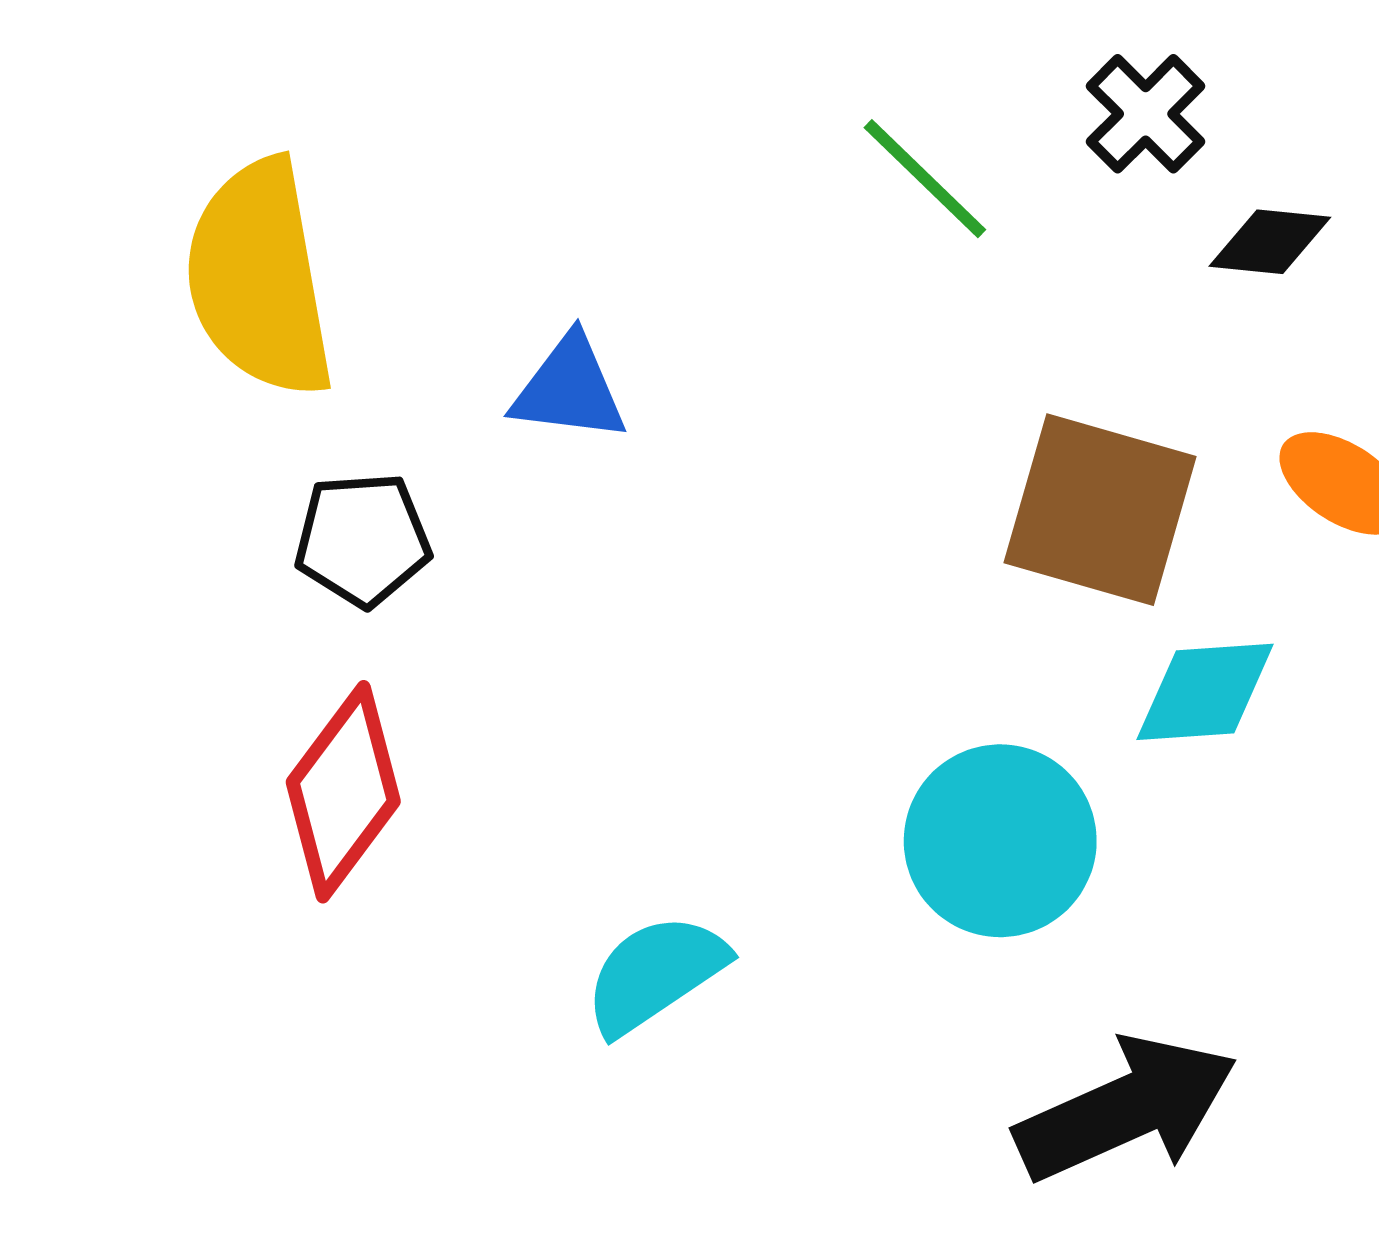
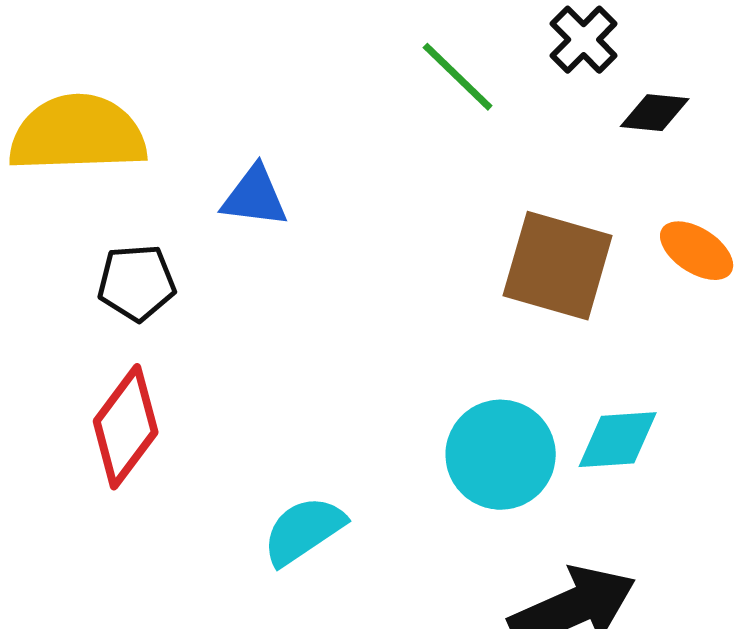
yellow semicircle: (259, 279) -> (78, 134), turned 98
cyan diamond: (1205, 692) -> (618, 440), moved

